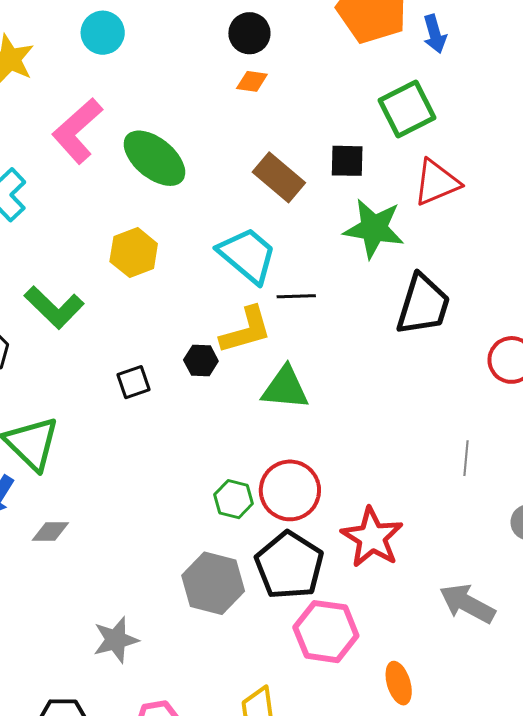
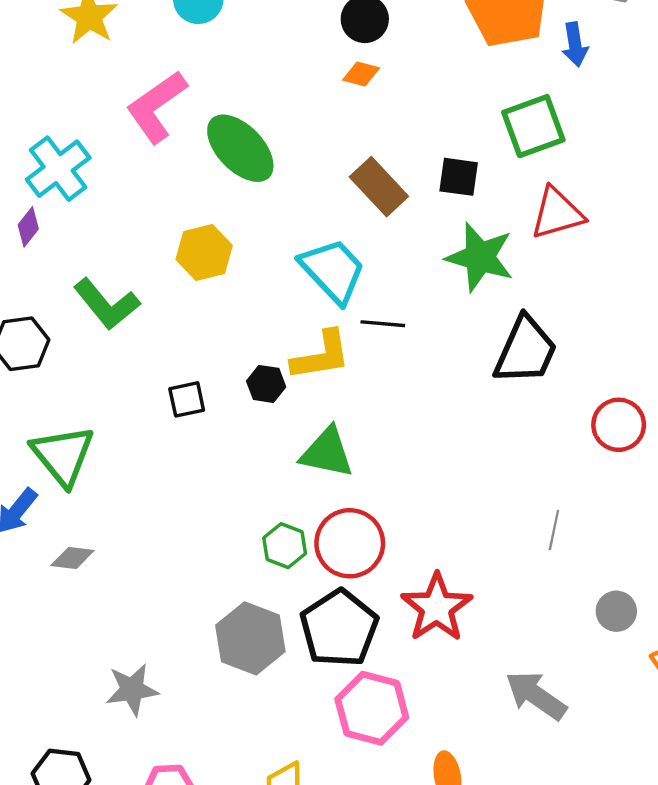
green triangle: (285, 388) -> (327, 453), moved

